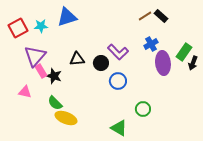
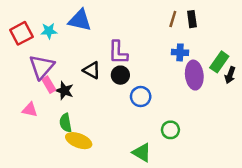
brown line: (145, 16) -> (173, 19), turned -40
black rectangle: (161, 16) -> (192, 19), turned 40
blue triangle: (67, 17) -> (80, 20), turned 30
blue cross: (151, 44) -> (180, 52), turned 32
purple L-shape: (118, 52) -> (118, 52), moved, turned 45
black triangle: (77, 59) -> (92, 70), turned 35
green semicircle: (55, 103) -> (66, 123), turned 35

